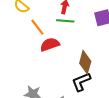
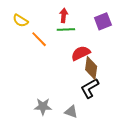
red semicircle: (50, 44) -> (81, 53), moved

